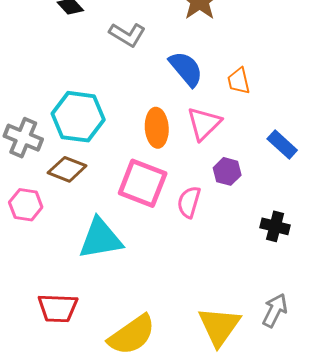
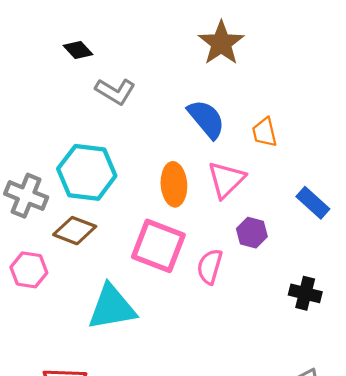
gray L-shape: (127, 35) -> (115, 91), moved

